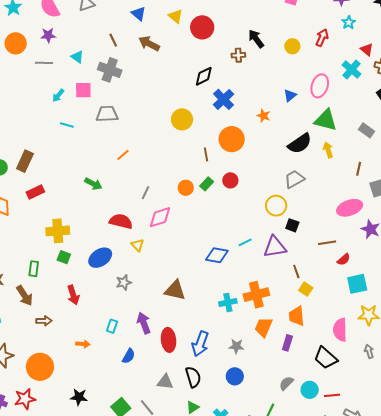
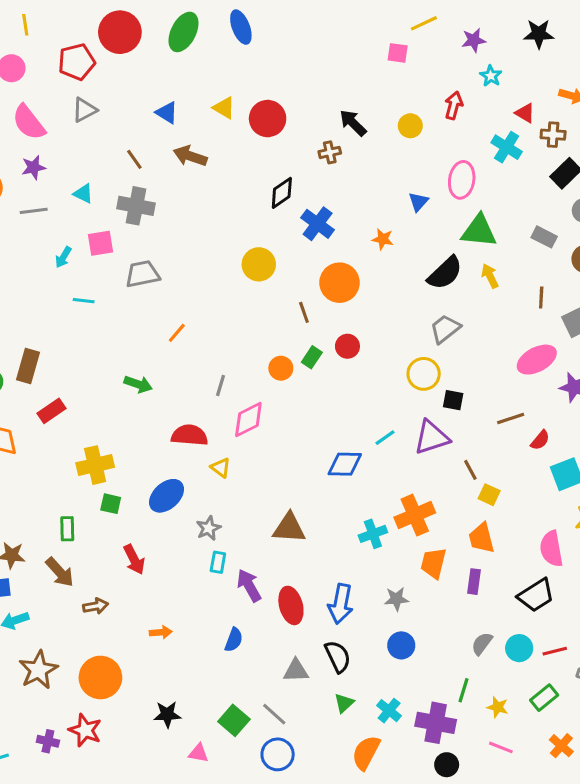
cyan rectangle: (112, 326) -> (218, 562), moved
black trapezoid: (326, 358) -> (536, 595), turned -65
red star: (25, 399) -> (85, 730), turned -30

